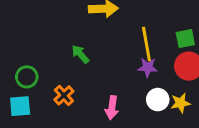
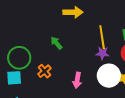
green circle: (27, 77) -> (19, 58), size x1.5
white circle: (158, 100) -> (109, 76), size x1.5

